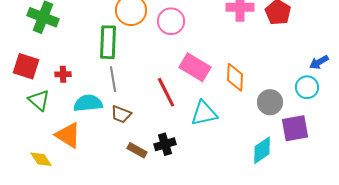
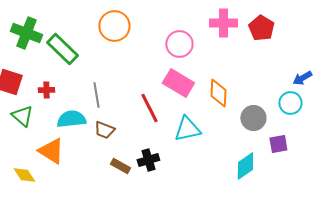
pink circle: (171, 21) -> (179, 44), moved
green rectangle: (108, 42) -> (62, 49), moved, turned -48
purple square: (295, 128) -> (278, 144), size x0.7

